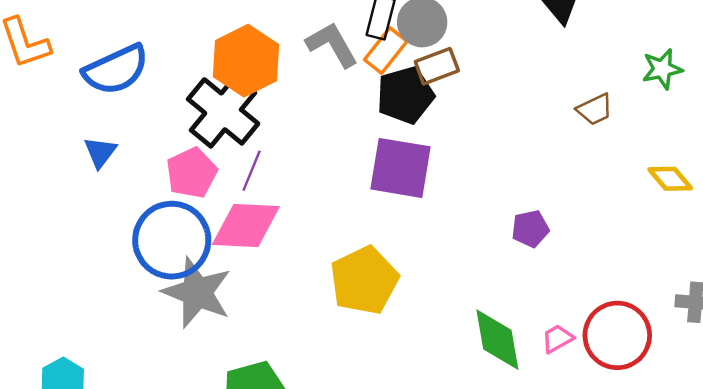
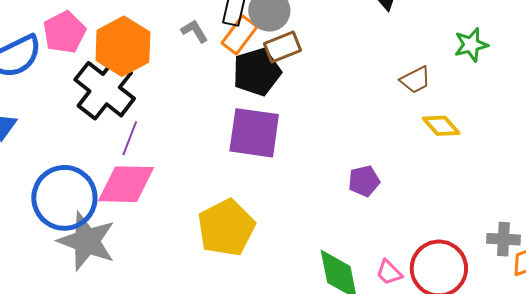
gray L-shape: (332, 45) -> (194, 31), size x0.6
pink pentagon: (192, 173) -> (64, 32), moved
yellow diamond: (670, 179) -> (441, 126), moved
pink trapezoid: (557, 339) -> (389, 272), turned -104

